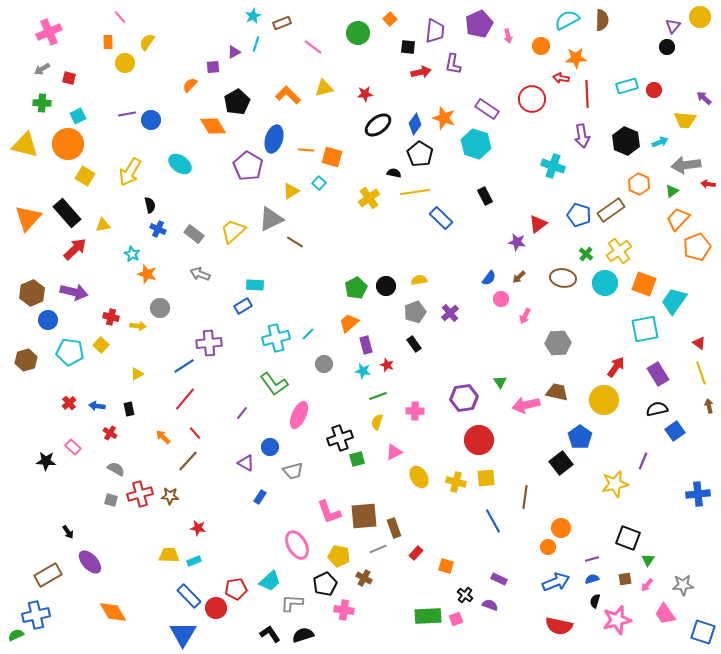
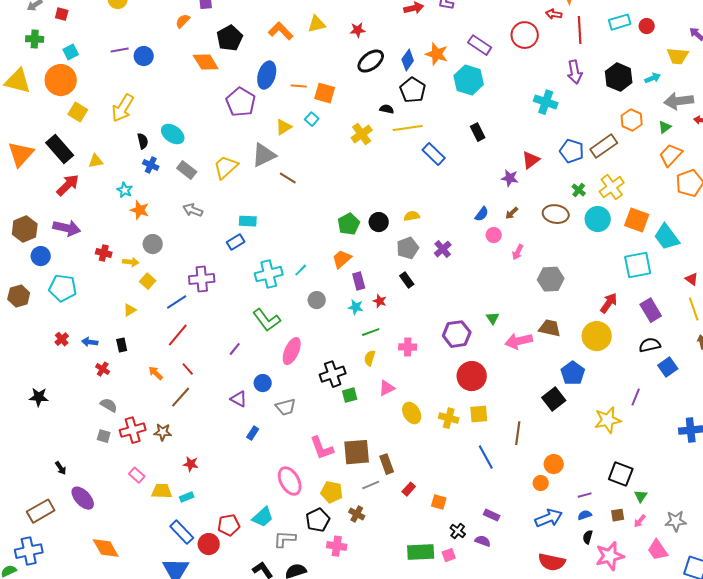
cyan ellipse: (180, 164) -> (173, 134), moved
cyan trapezoid: (674, 301) -> (667, 237), turned -72
yellow square: (101, 345) -> (148, 281), moved
pink rectangle: (73, 447) -> (137, 475), moved

